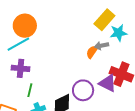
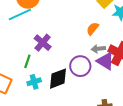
gray arrow: (101, 46) -> (98, 49), moved
purple cross: (21, 68) -> (43, 43), moved, turned 30

